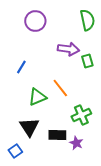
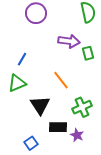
green triangle: (37, 97) -> (17, 83), moved
black triangle: (29, 127) -> (40, 105), moved
blue square: (15, 151) -> (31, 143), moved

